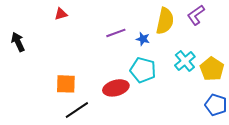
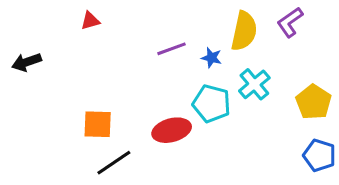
black arrow: (18, 42) -> (27, 62), turned -84
cyan cross: (185, 61) -> (254, 84), moved

